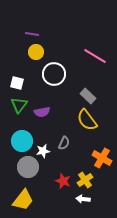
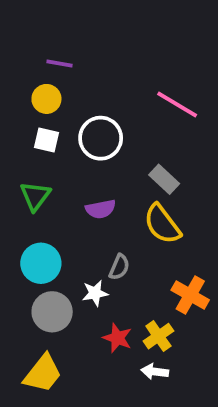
yellow circle: (36, 52) -> (46, 99), moved
white square: (17, 83) -> (46, 140), moved
purple semicircle: (42, 112) -> (101, 209), moved
white star: (43, 151) -> (95, 293), moved

